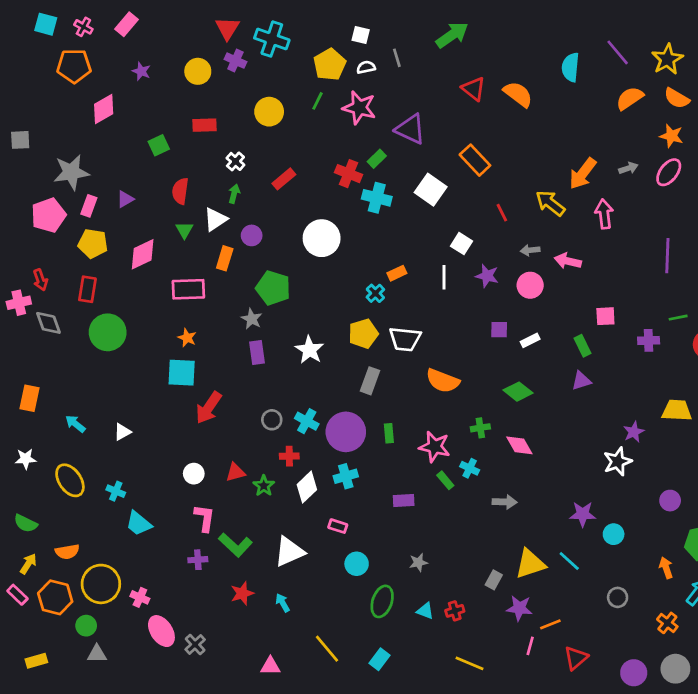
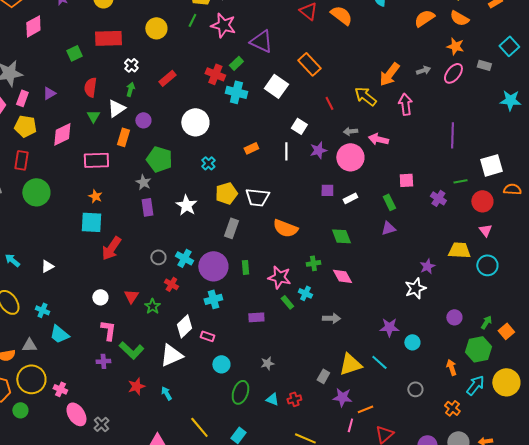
red rectangle: (205, 125) -> (108, 38), size x1.5
purple star: (487, 276) -> (318, 150), turned -30
pink circle: (530, 285) -> (350, 157), size x1.4
cyan cross: (375, 293) -> (208, 163), moved
purple cross: (649, 340) -> (438, 198), turned 35
green diamond: (518, 392) -> (341, 236), turned 30
red cross: (289, 456) -> (171, 284), turned 32
red triangle: (235, 472) -> (131, 296), turned -42
white diamond: (307, 487) -> (184, 326), moved
gray triangle: (97, 654) -> (29, 345), moved

